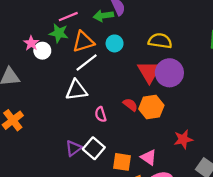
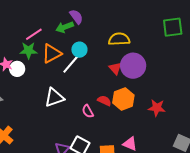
white line: (87, 62) -> (71, 64), moved
red triangle: (149, 72) -> (115, 68), size x0.6
pink semicircle: (101, 114) -> (88, 111), moved
red star: (183, 139) -> (157, 108), moved, turned 30

